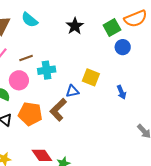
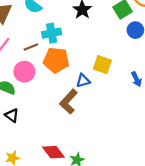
cyan cross: (47, 70) -> (52, 33), moved
orange pentagon: (30, 114) -> (56, 60), moved

